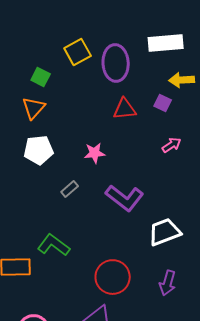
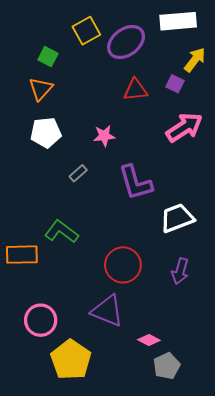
purple ellipse: (116, 63) -> (126, 42), turned 57
yellow arrow: (182, 80) -> (195, 60), turned 130
pink arrow: (172, 145) -> (184, 127), size x1.8
purple L-shape: (125, 198) -> (135, 183), turned 36

